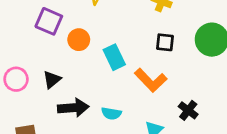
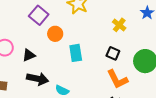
orange L-shape: (151, 80) -> (117, 79), moved

